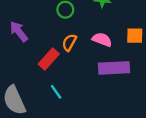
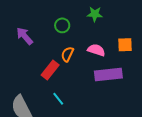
purple arrow: (19, 31) -> (25, 36), moved

